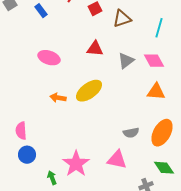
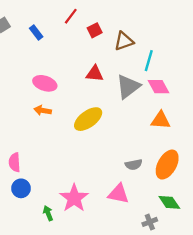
cyan line: (159, 28) -> (149, 61), moved
gray triangle: (126, 61) -> (128, 87), size x1.4
orange arrow: (58, 98) -> (43, 110), moved

